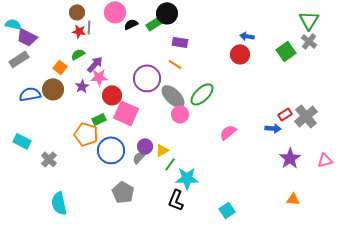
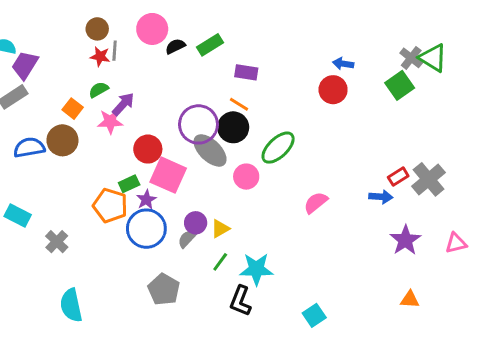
black circle: (167, 13) -> (233, 127), moved
green triangle: (309, 20) -> (433, 58), moved, turned -30
purple trapezoid: (27, 37) -> (25, 65), turned 95
gray cross: (309, 41) -> (411, 58), moved
pink star: (99, 77) -> (110, 122), moved
purple star: (82, 86) -> (146, 200), moved
gray ellipse: (173, 96) -> (210, 150), moved
green line: (170, 164) -> (220, 262), moved

